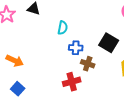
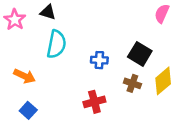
cyan semicircle: (63, 28) -> (56, 44), moved, size x1.6
brown cross: (88, 64) -> (132, 83), moved

